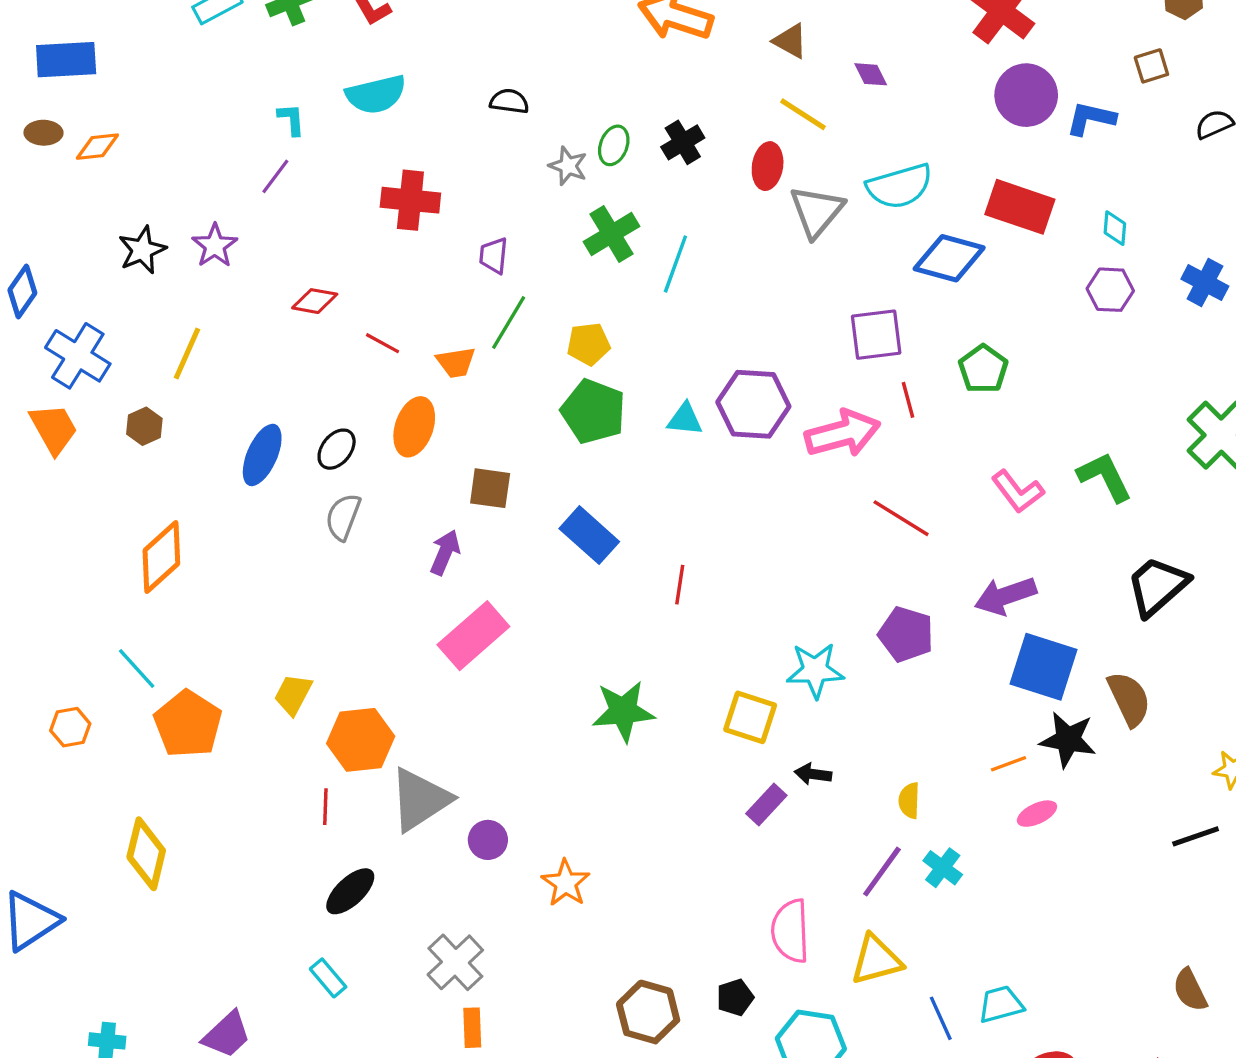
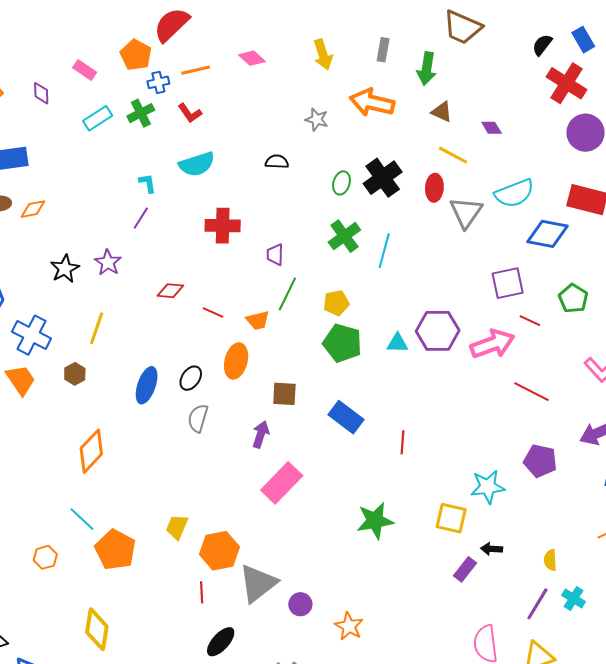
black cross: (683, 142) -> (383, 178), size x1.5
gray star: (568, 166) -> (317, 119), moved
red line: (908, 400) -> (530, 321), turned -45

